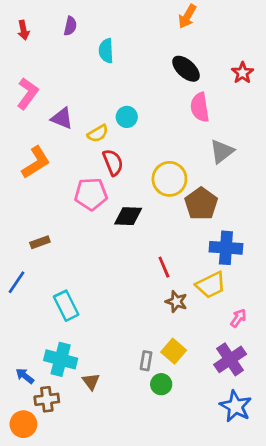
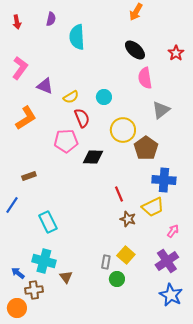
cyan semicircle: (106, 51) -> (77, 37), size x1.4
cyan circle: (127, 117) -> (104, 97), moved

